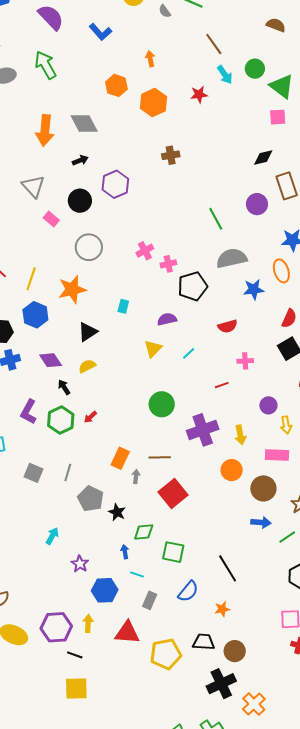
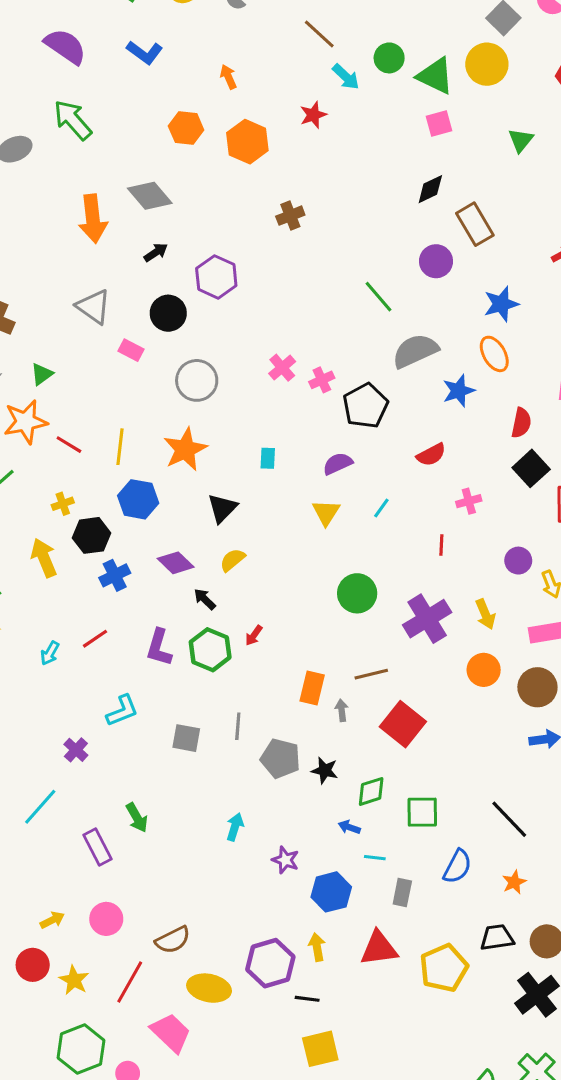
red line: (222, 385) -> (441, 545), turned -56
blue arrow: (125, 552) -> (349, 827), turned -48

